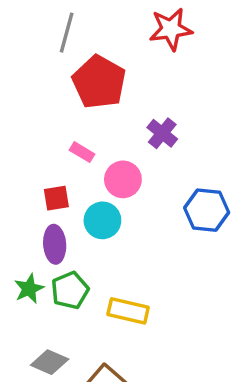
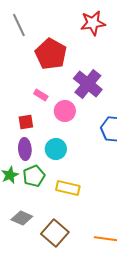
gray line: (67, 33) -> (19, 25), moved, turned -40
purple cross: (162, 133) -> (88, 84), size x1.6
cyan circle: (102, 220) -> (56, 149), moved

